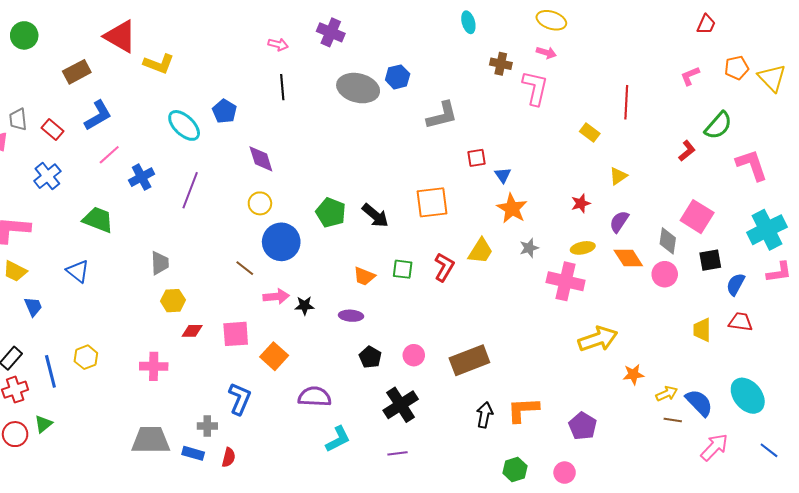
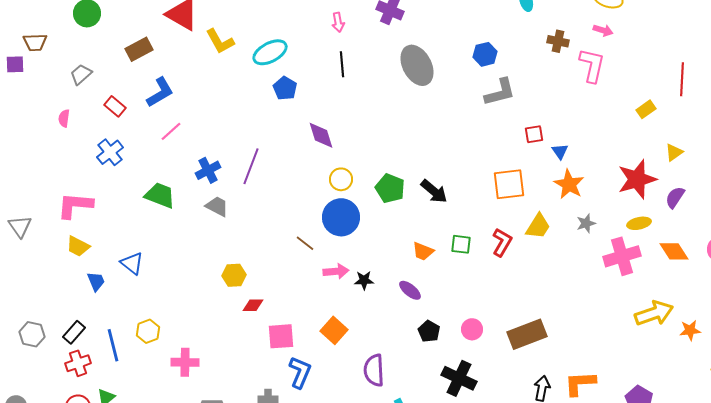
pink arrow: (278, 45) -> (338, 22), turned 66
yellow L-shape: (159, 64) -> (220, 41), turned 40
blue hexagon: (398, 77) -> (485, 54), moved
gray ellipse: (358, 88) -> (417, 65), turned 48
gray trapezoid: (18, 119) -> (81, 74), moved, turned 55
cyan ellipse: (184, 125) -> (270, 52), moved, turned -72
yellow rectangle: (590, 133) -> (646, 109), turned -72
blue cross: (142, 177) -> (208, 170), moved
orange square: (432, 202) -> (509, 184), moved
yellow circle: (260, 203) -> (341, 179), moved
red star: (581, 203) -> (637, 179), size x2.0
orange diamond: (628, 258) -> (674, 251), moved
gray trapezoid: (160, 263) -> (217, 206), moved, turned -60
blue triangle: (78, 271) -> (132, 263), moved
pink cross: (566, 281) -> (622, 256), turned -30
purple ellipse: (351, 316) -> (410, 290), turned 35
pink square: (236, 334) -> (281, 336), moved
pink cross: (154, 366) -> (185, 362), moved
orange star: (633, 374) -> (690, 330), moved
purple semicircle: (315, 397) -> (374, 370), turned -96
black cross: (401, 405) -> (459, 378), turned -32

